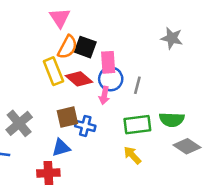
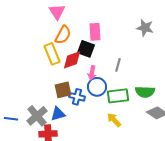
black square: (85, 47) -> (86, 49), moved
pink rectangle: (108, 62) -> (95, 32), moved
red diamond: (79, 79) -> (72, 60), turned -60
blue circle: (111, 79) -> (97, 87), moved
gray cross: (19, 123) -> (37, 116), moved

